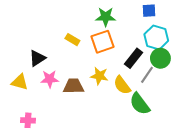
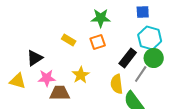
orange square: (102, 42) -> (98, 42), size x0.7
yellow star: (99, 76) -> (81, 75), moved, turned 30
yellow semicircle: (122, 85) -> (117, 84), turned 30
brown trapezoid: (73, 86) -> (60, 93), moved

